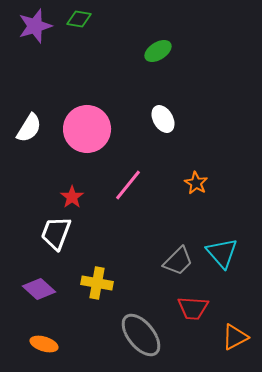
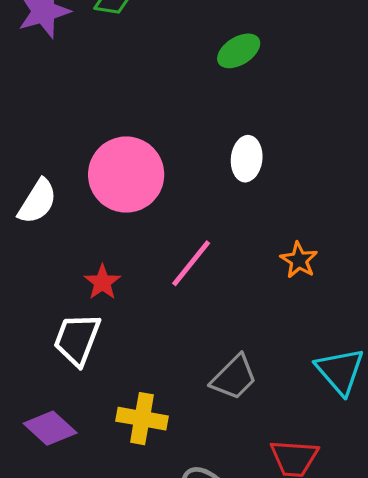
white ellipse: (163, 119) -> (247, 159), turned 36
white semicircle: (29, 128) -> (37, 201), moved
gray trapezoid: (178, 261) -> (234, 377), moved

